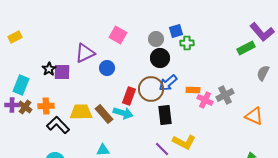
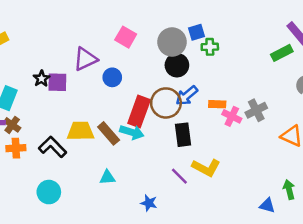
gray circle: (156, 39) -> (172, 42), size x1.5
red rectangle: (129, 96) -> (139, 112), size x1.4
orange cross: (46, 106) -> (16, 148), moved

